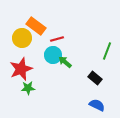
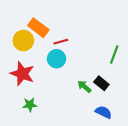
green arrow: (65, 62) -> (84, 87), moved
red star: (21, 69) -> (22, 74), turned -30
green star: (28, 88) -> (30, 105), moved

